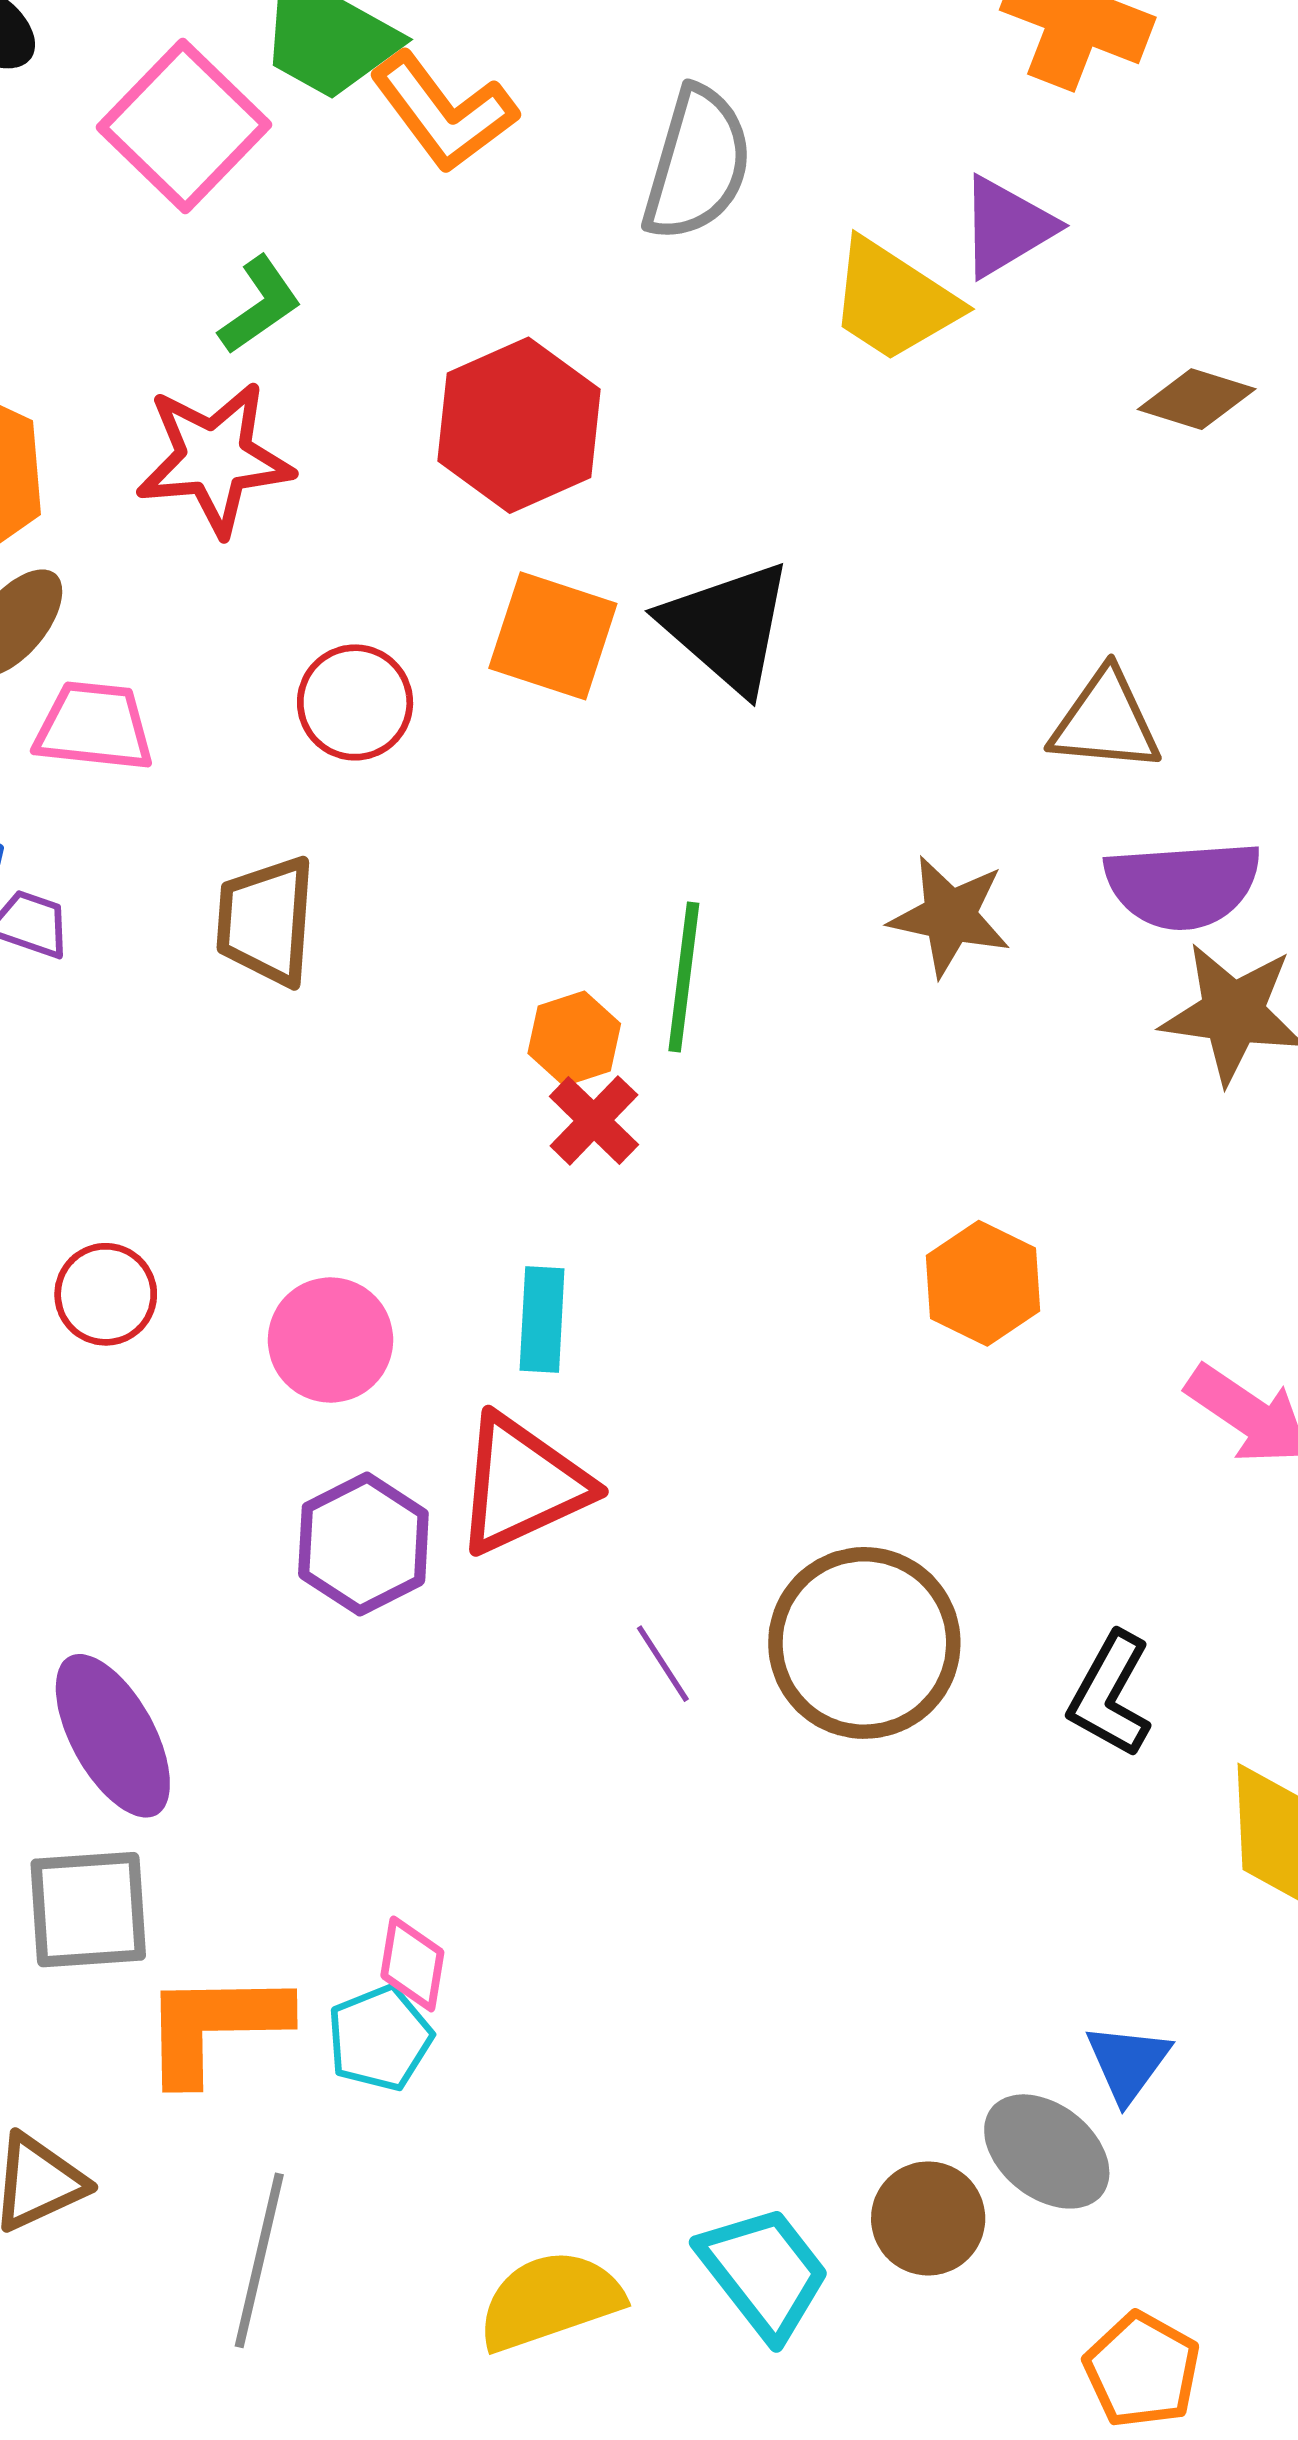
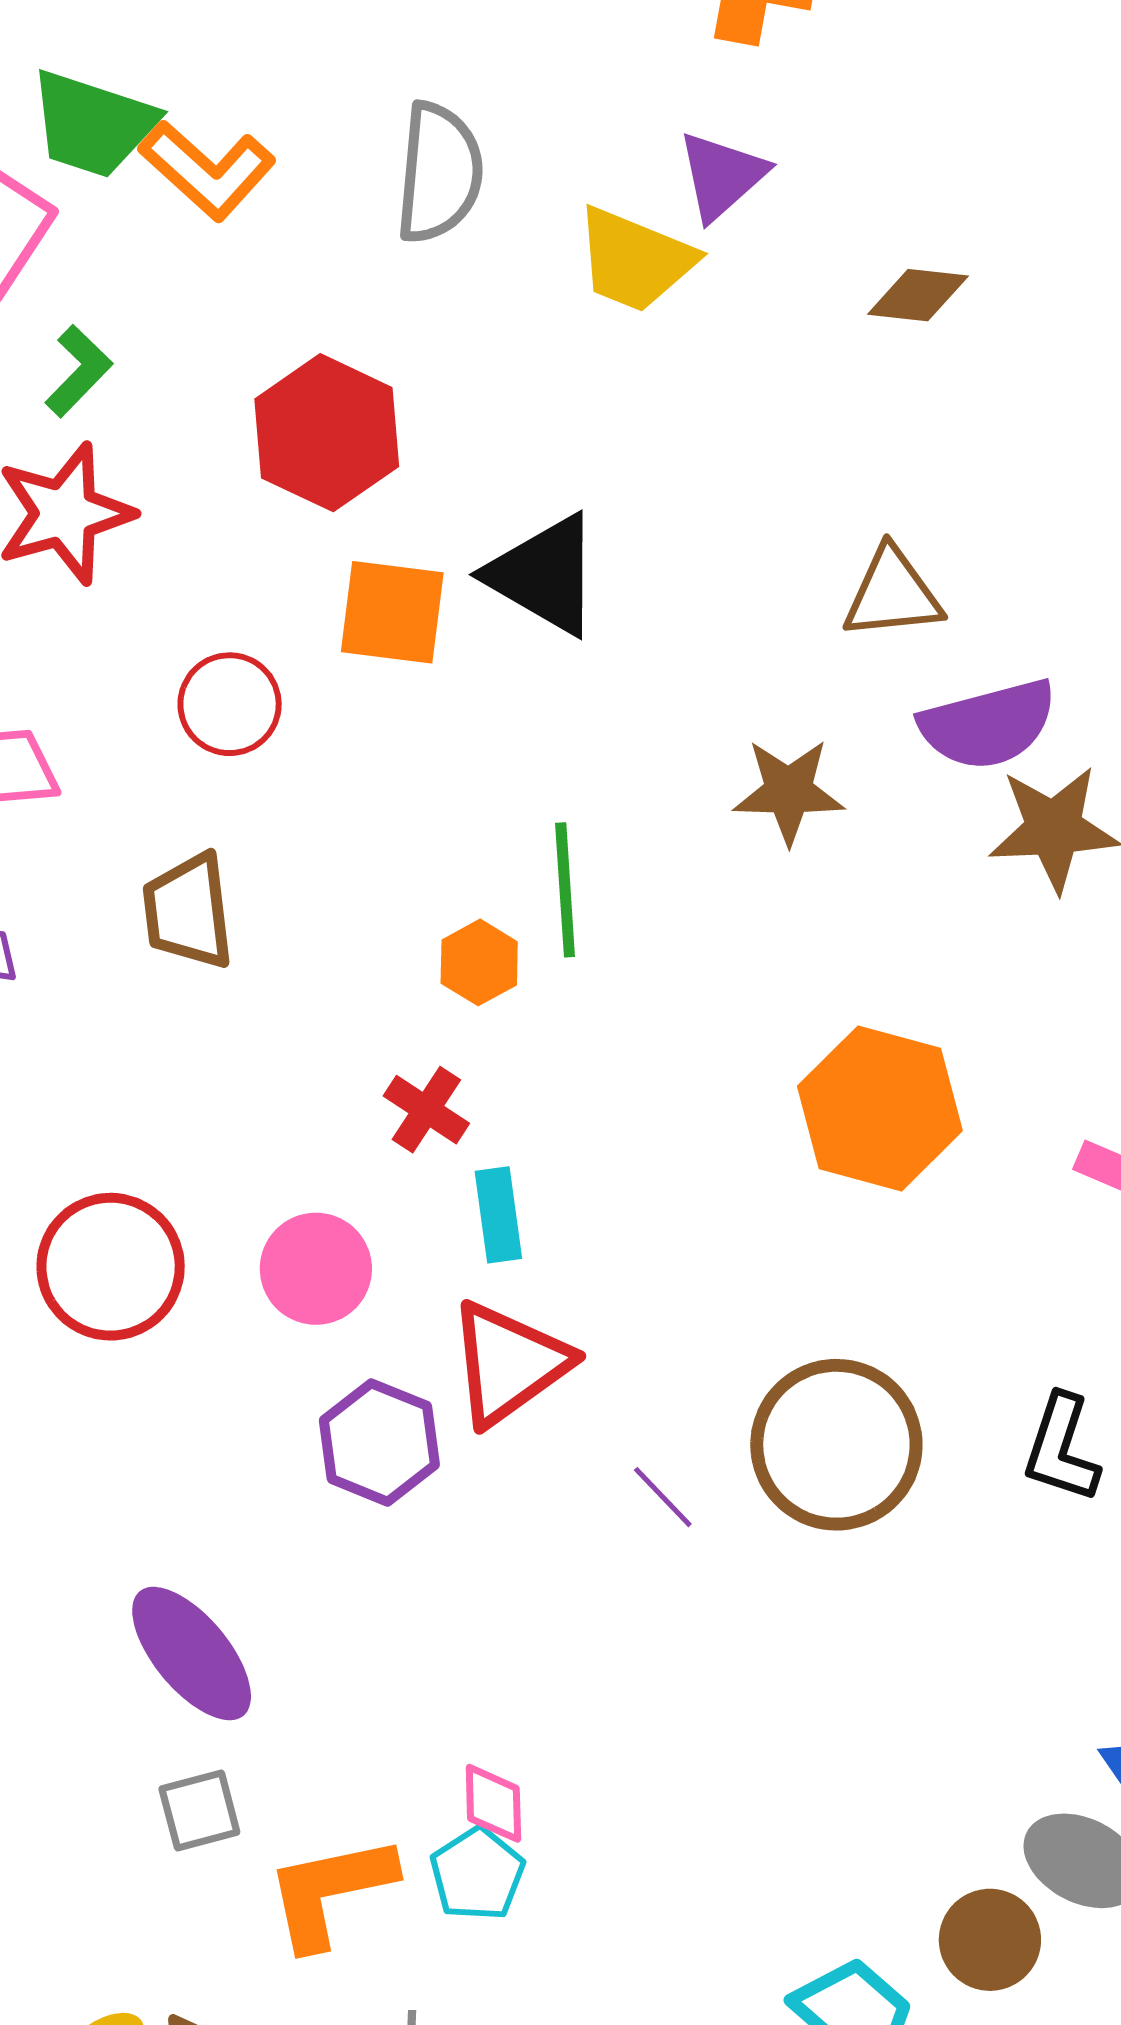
red cross: (594, 1120) -> (426, 1110), moved
orange hexagon: (983, 1283) -> (880, 1108), size x1.5
red circle: (106, 1294) -> (111, 1267), size x1.6
gray square: (88, 1910) -> (199, 1810), size x0.7

